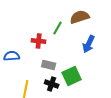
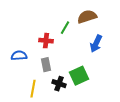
gray rectangle: (49, 65) -> (46, 65), moved, turned 64

